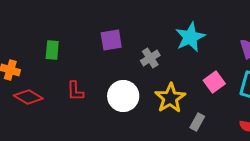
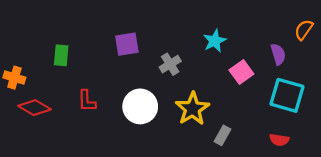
cyan star: (190, 37) -> (215, 41), size x0.7
pink square: (214, 82) -> (241, 72), moved

